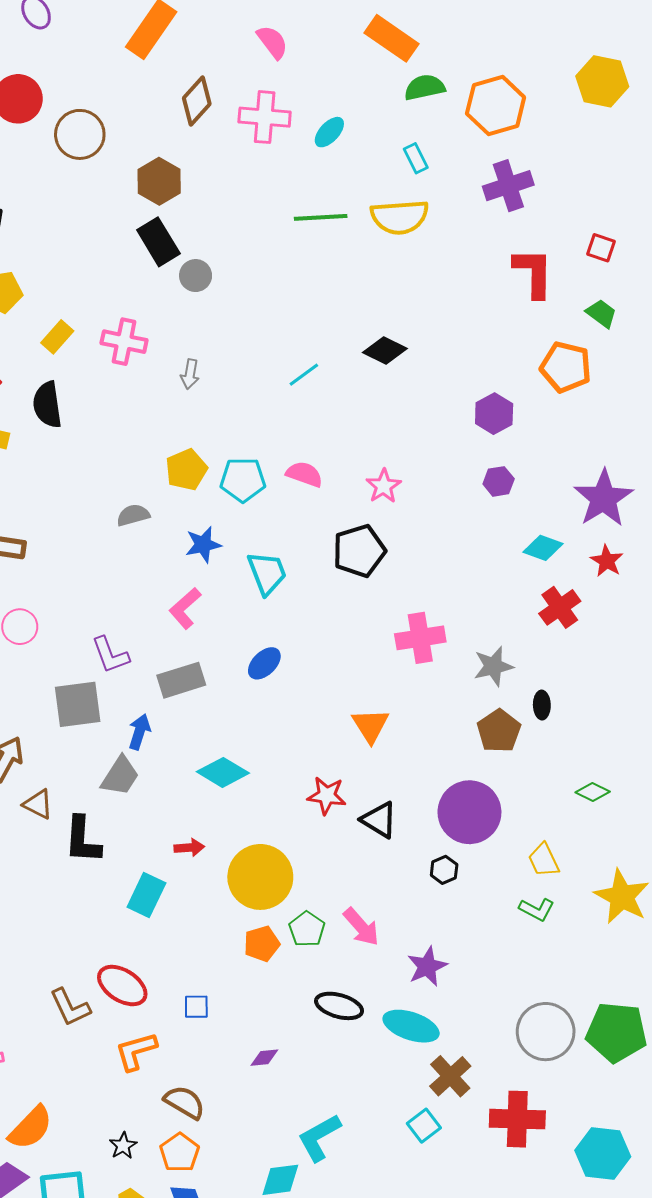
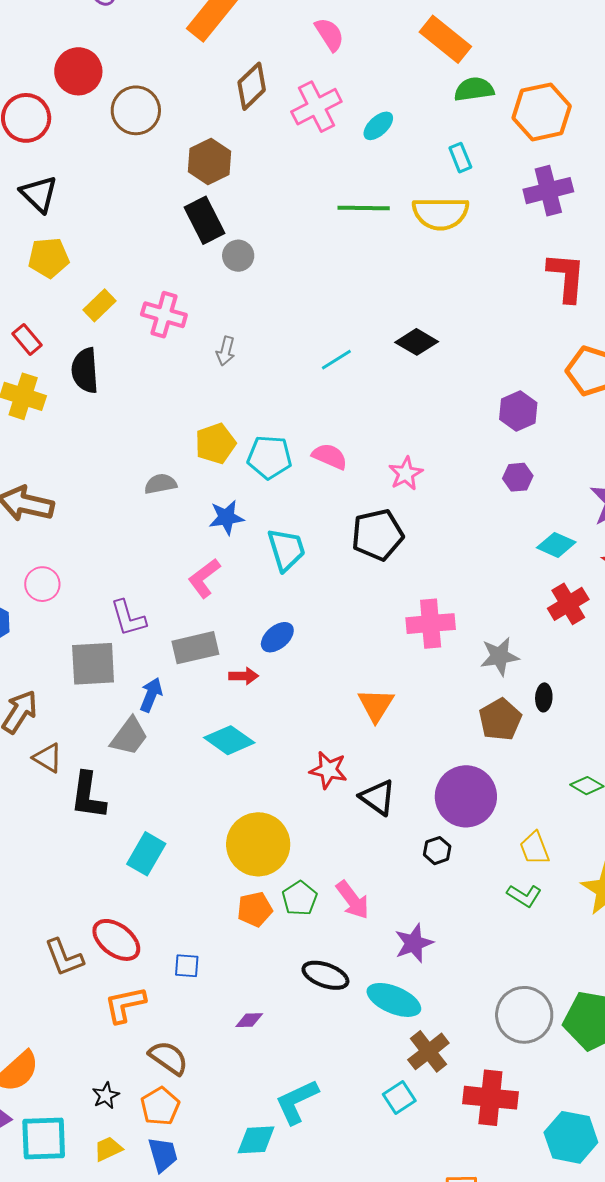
pink cross: (265, 117) -> (316, 107), turned -36
red arrow: (189, 848) -> (244, 676), moved

